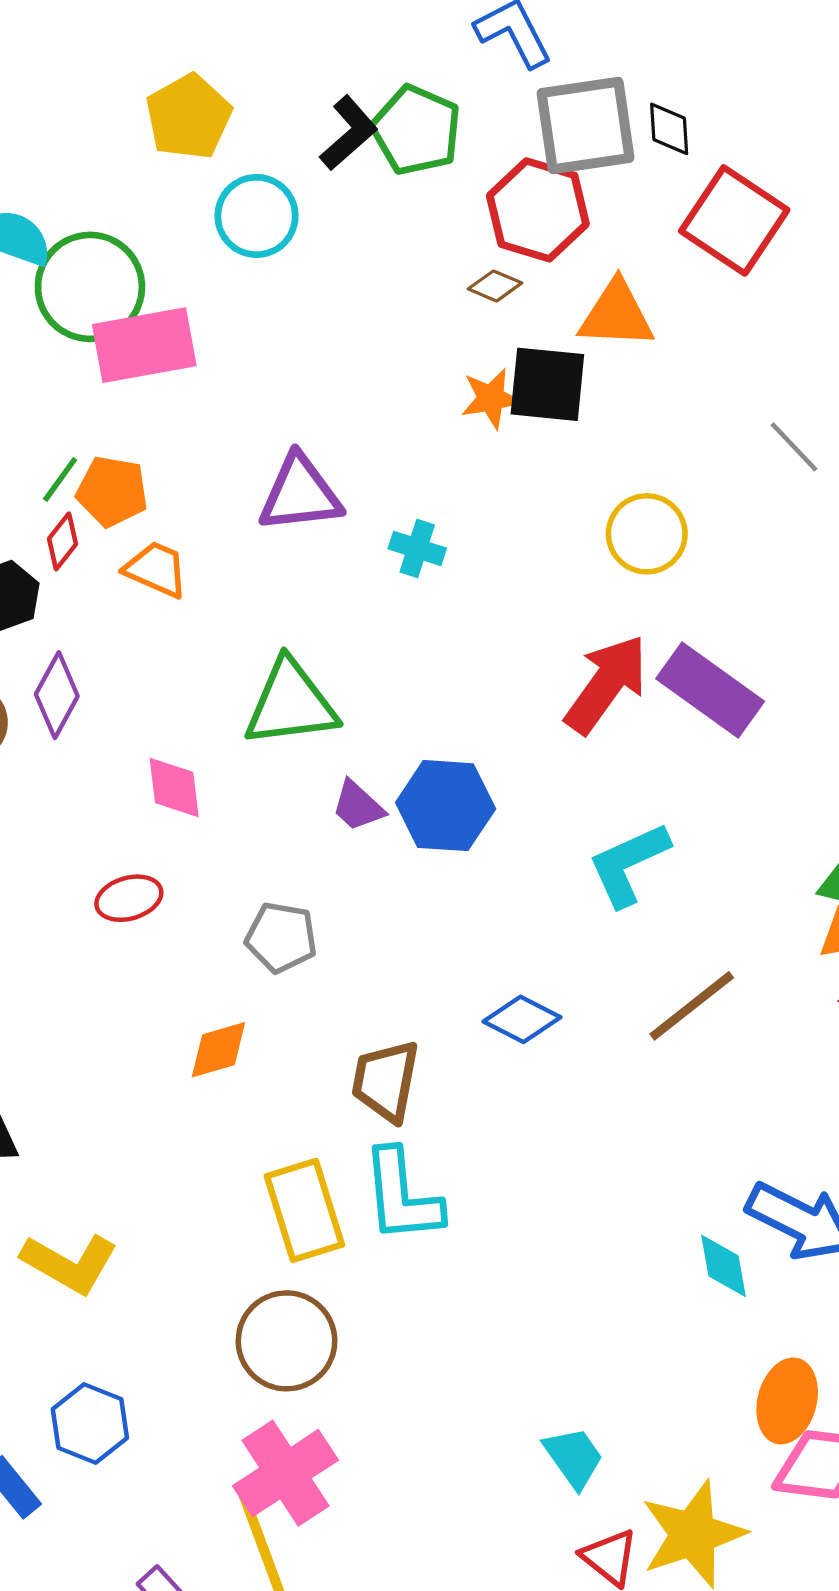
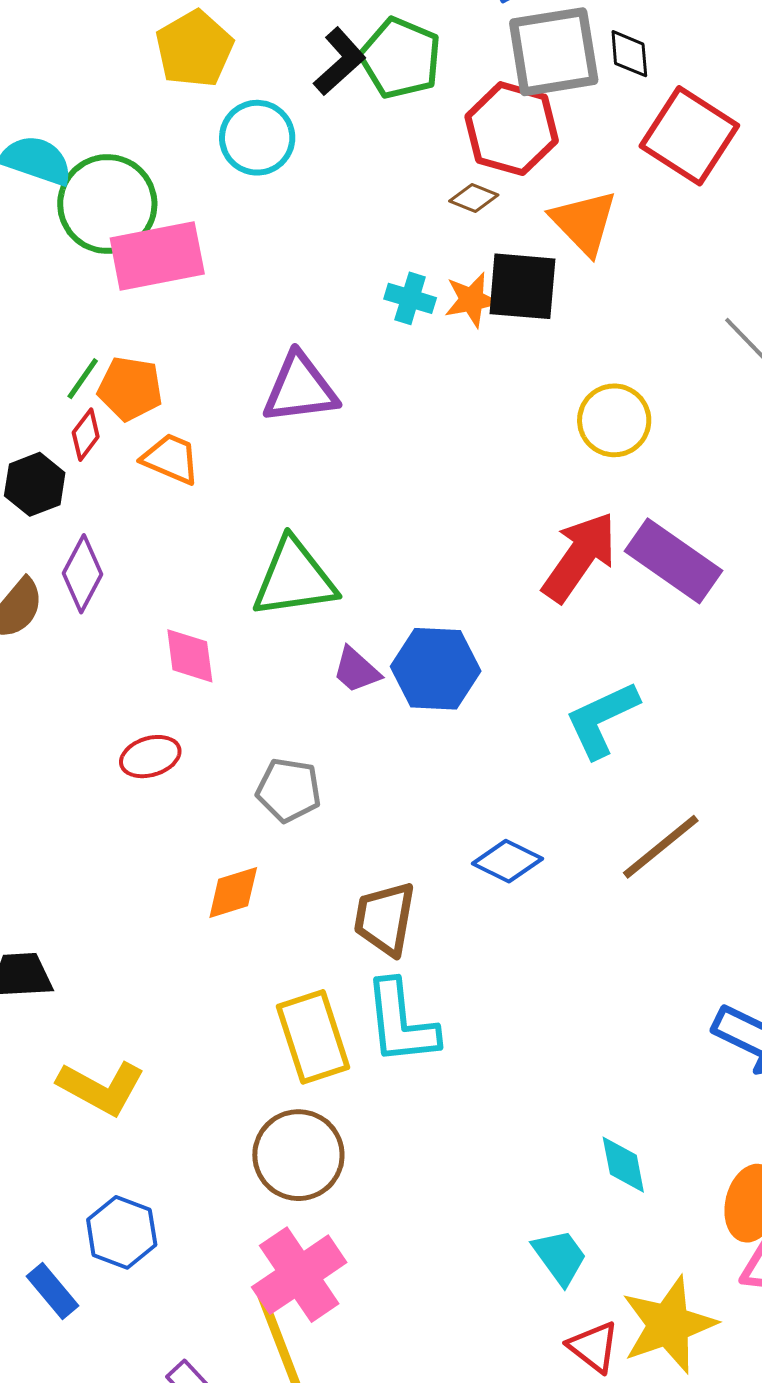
orange triangle: (616, 315) -> (584, 222), turned 44
cyan cross: (417, 548) -> (410, 298), moved
cyan diamond: (724, 1266) -> (623, 1165), moved

